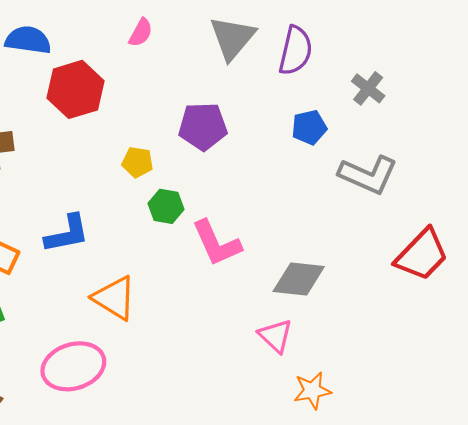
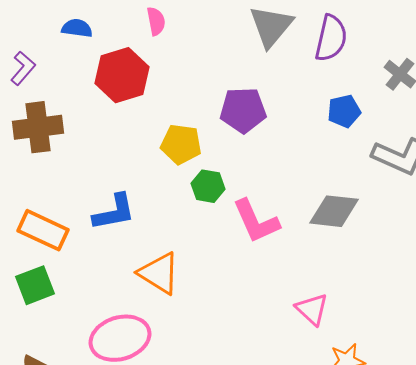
pink semicircle: (141, 33) -> (156, 21), moved, turned -40
blue semicircle: (28, 40) -> (77, 28), size x0.7
yellow pentagon: (138, 162) -> (181, 144), size x1.4
gray diamond: (299, 279) -> (334, 211), moved

